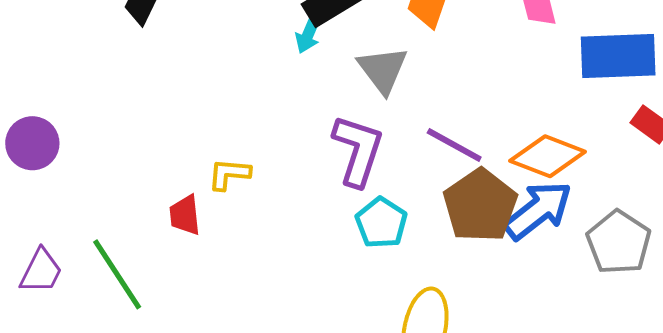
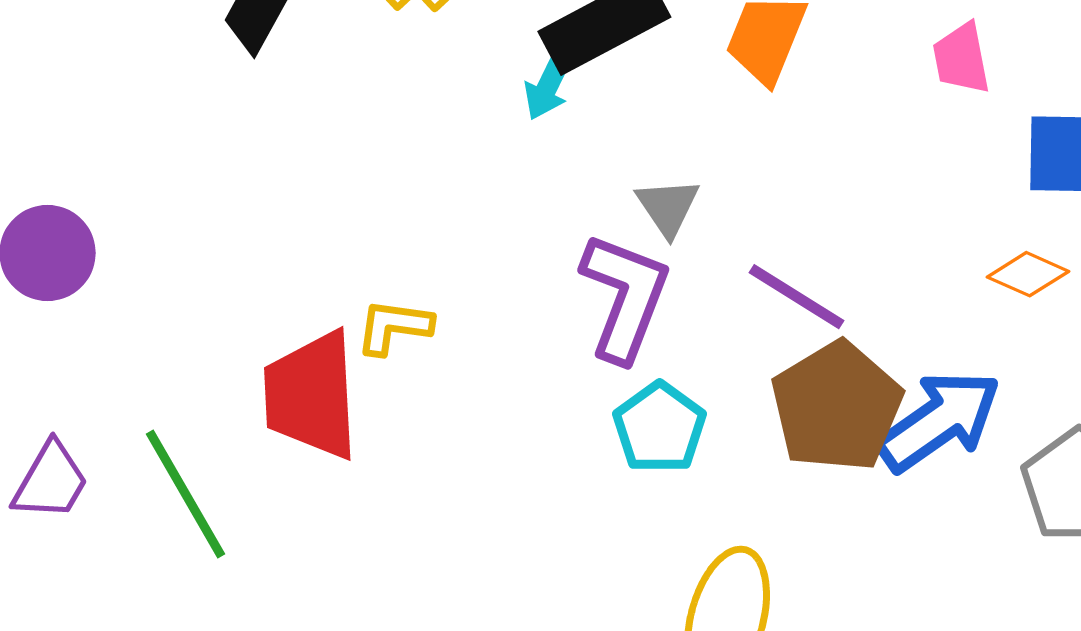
gray triangle: (383, 70) -> (668, 207), moved, size x0.7
orange diamond: (548, 156) -> (1028, 274), moved, size x0.6
red trapezoid: (185, 215) -> (311, 395), size x1.8

